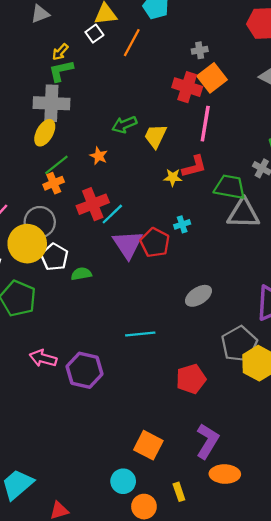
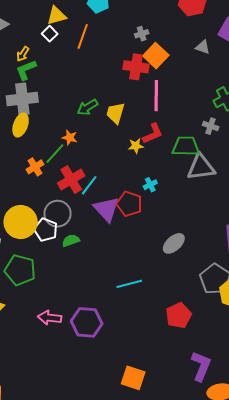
green line: (56, 165) -> (55, 154), moved
gray circle: (40, 222) -> (57, 214), moved
orange square: (148, 445) -> (133, 378), moved

